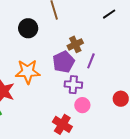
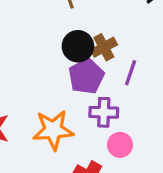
black circle: (28, 28) -> (78, 46), moved
orange star: (28, 72) -> (53, 130), moved

